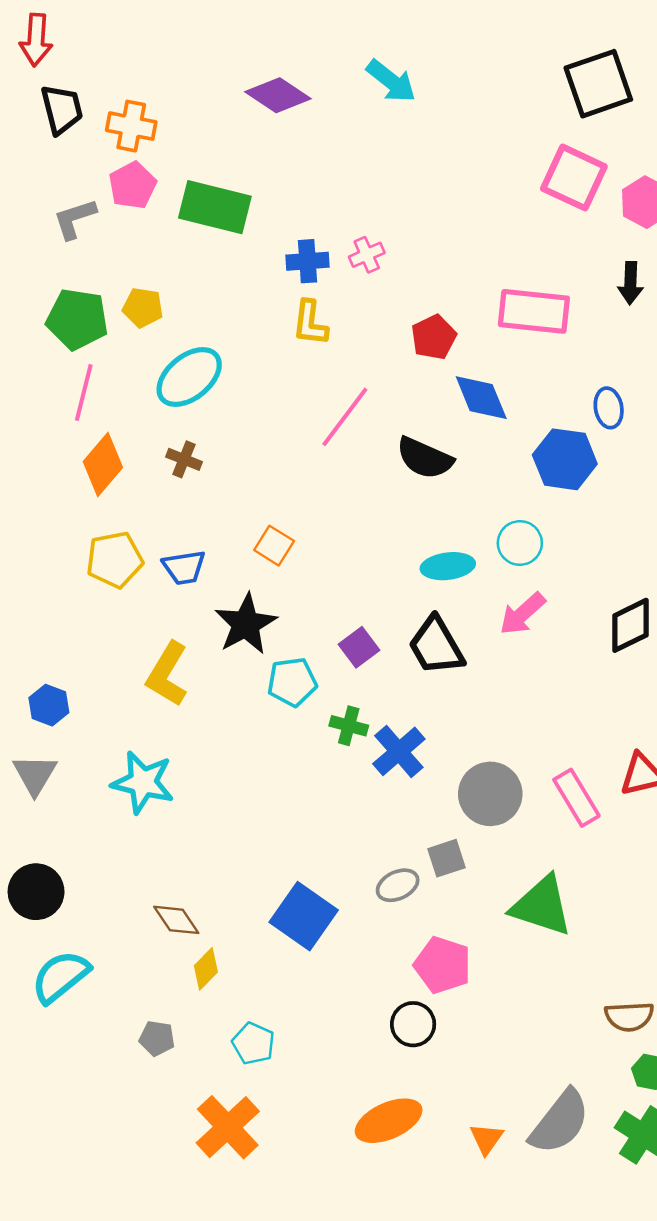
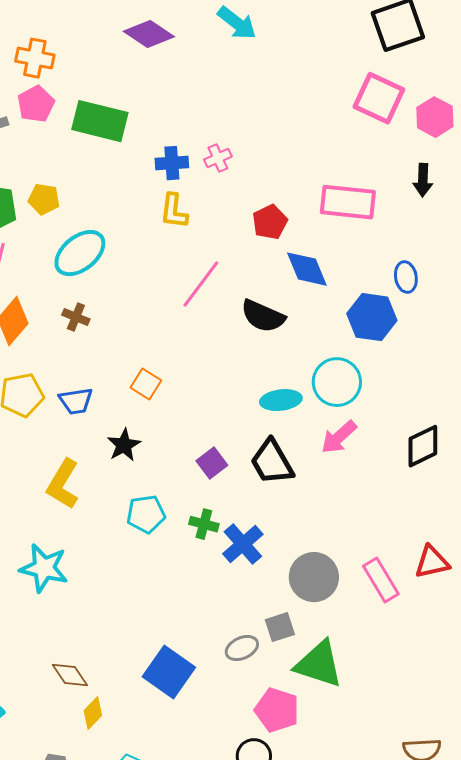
cyan circle: (520, 543) -> (337, 382), size x1.4
black star: (246, 624) -> (124, 445), size x0.7
cyan pentagon: (292, 682) -> (146, 514), moved
green triangle: (542, 906) -> (319, 664), moved

